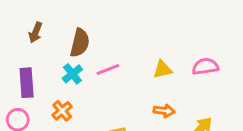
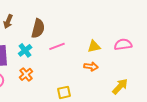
cyan cross: (72, 74) -> (25, 50), moved
orange arrow: (164, 111) -> (91, 66), moved

